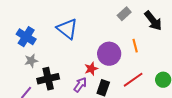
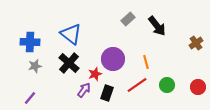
blue cross: (26, 37) -> (30, 42), turned -30
orange line: (135, 46) -> (146, 62), moved
black cross: (48, 79) -> (69, 63), moved, turned -35

